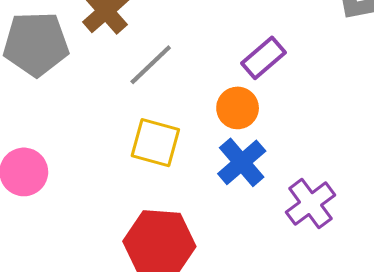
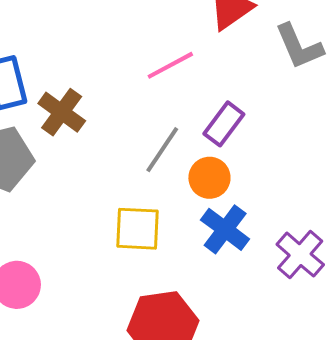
gray line: (151, 65) -> (162, 150), moved

